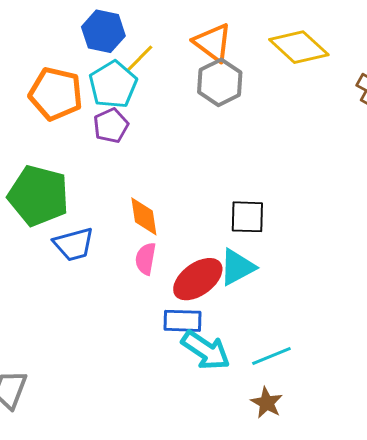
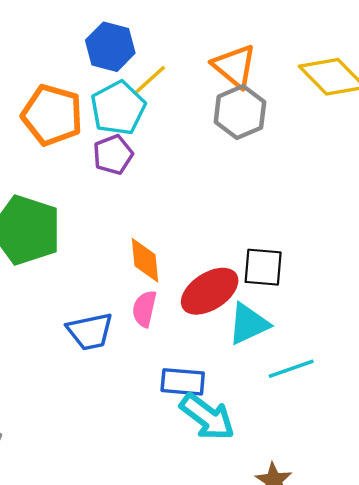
blue trapezoid: (74, 244) -> (90, 331), moved
red ellipse: (198, 279) -> (210, 291), moved
cyan line: (271, 356) -> (291, 369), moved

